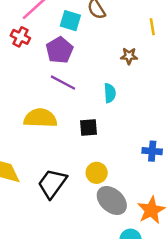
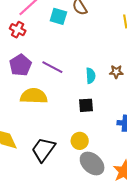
purple pentagon: (60, 50) -> (20, 65), moved
brown star: (129, 56) -> (116, 72), moved
black square: (88, 127) -> (86, 105), moved

